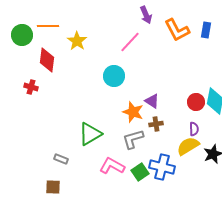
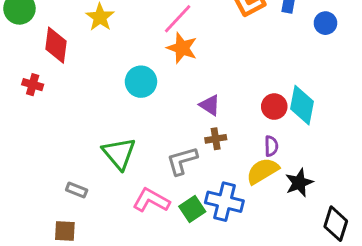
cyan circle: (114, 76) -> (141, 82), moved
orange star: (133, 112) -> (182, 48), moved
green triangle: (90, 134) -> (119, 153), turned -40

